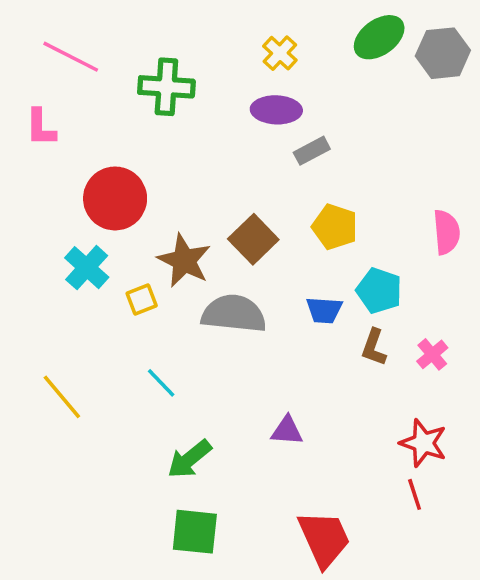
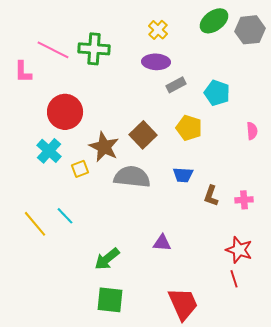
pink line: (71, 57) -> (53, 50), moved
pink semicircle: (446, 232) -> (252, 131), size x0.7
cyan pentagon: (379, 291) -> (217, 93), moved
pink cross: (432, 354) -> (244, 200), turned 36
cyan line: (161, 383) -> (65, 216), moved

